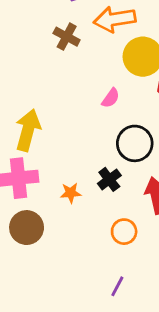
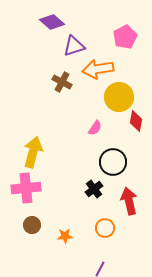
orange star: (71, 193) -> (65, 236), moved
brown circle: (27, 228) -> (32, 225), size x0.7

